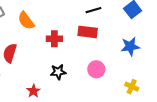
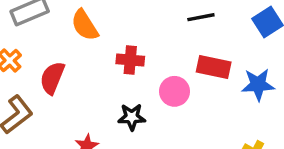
red rectangle: (88, 32) -> (214, 67), moved
pink circle: (96, 69) -> (174, 91), moved

